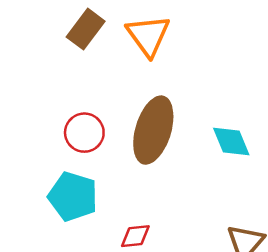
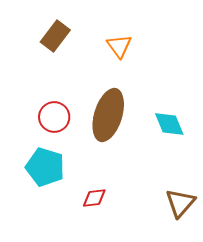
orange triangle: (148, 36) -> (119, 46), moved, size x0.7

